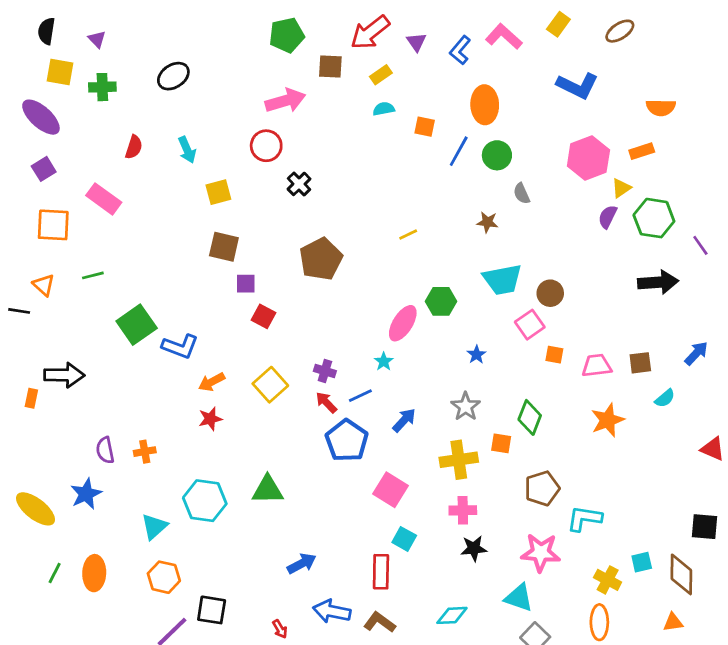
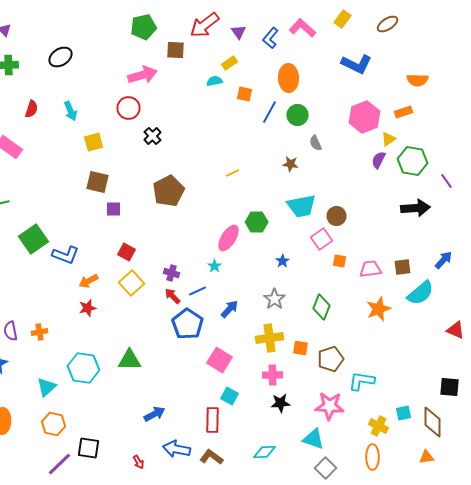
yellow rectangle: (381, 75) -> (230, 63), moved
red square: (264, 316) -> (126, 252), moved
cyan semicircle: (665, 398) -> (420, 293), size x1.8
orange square: (501, 443) -> (300, 348), moved

